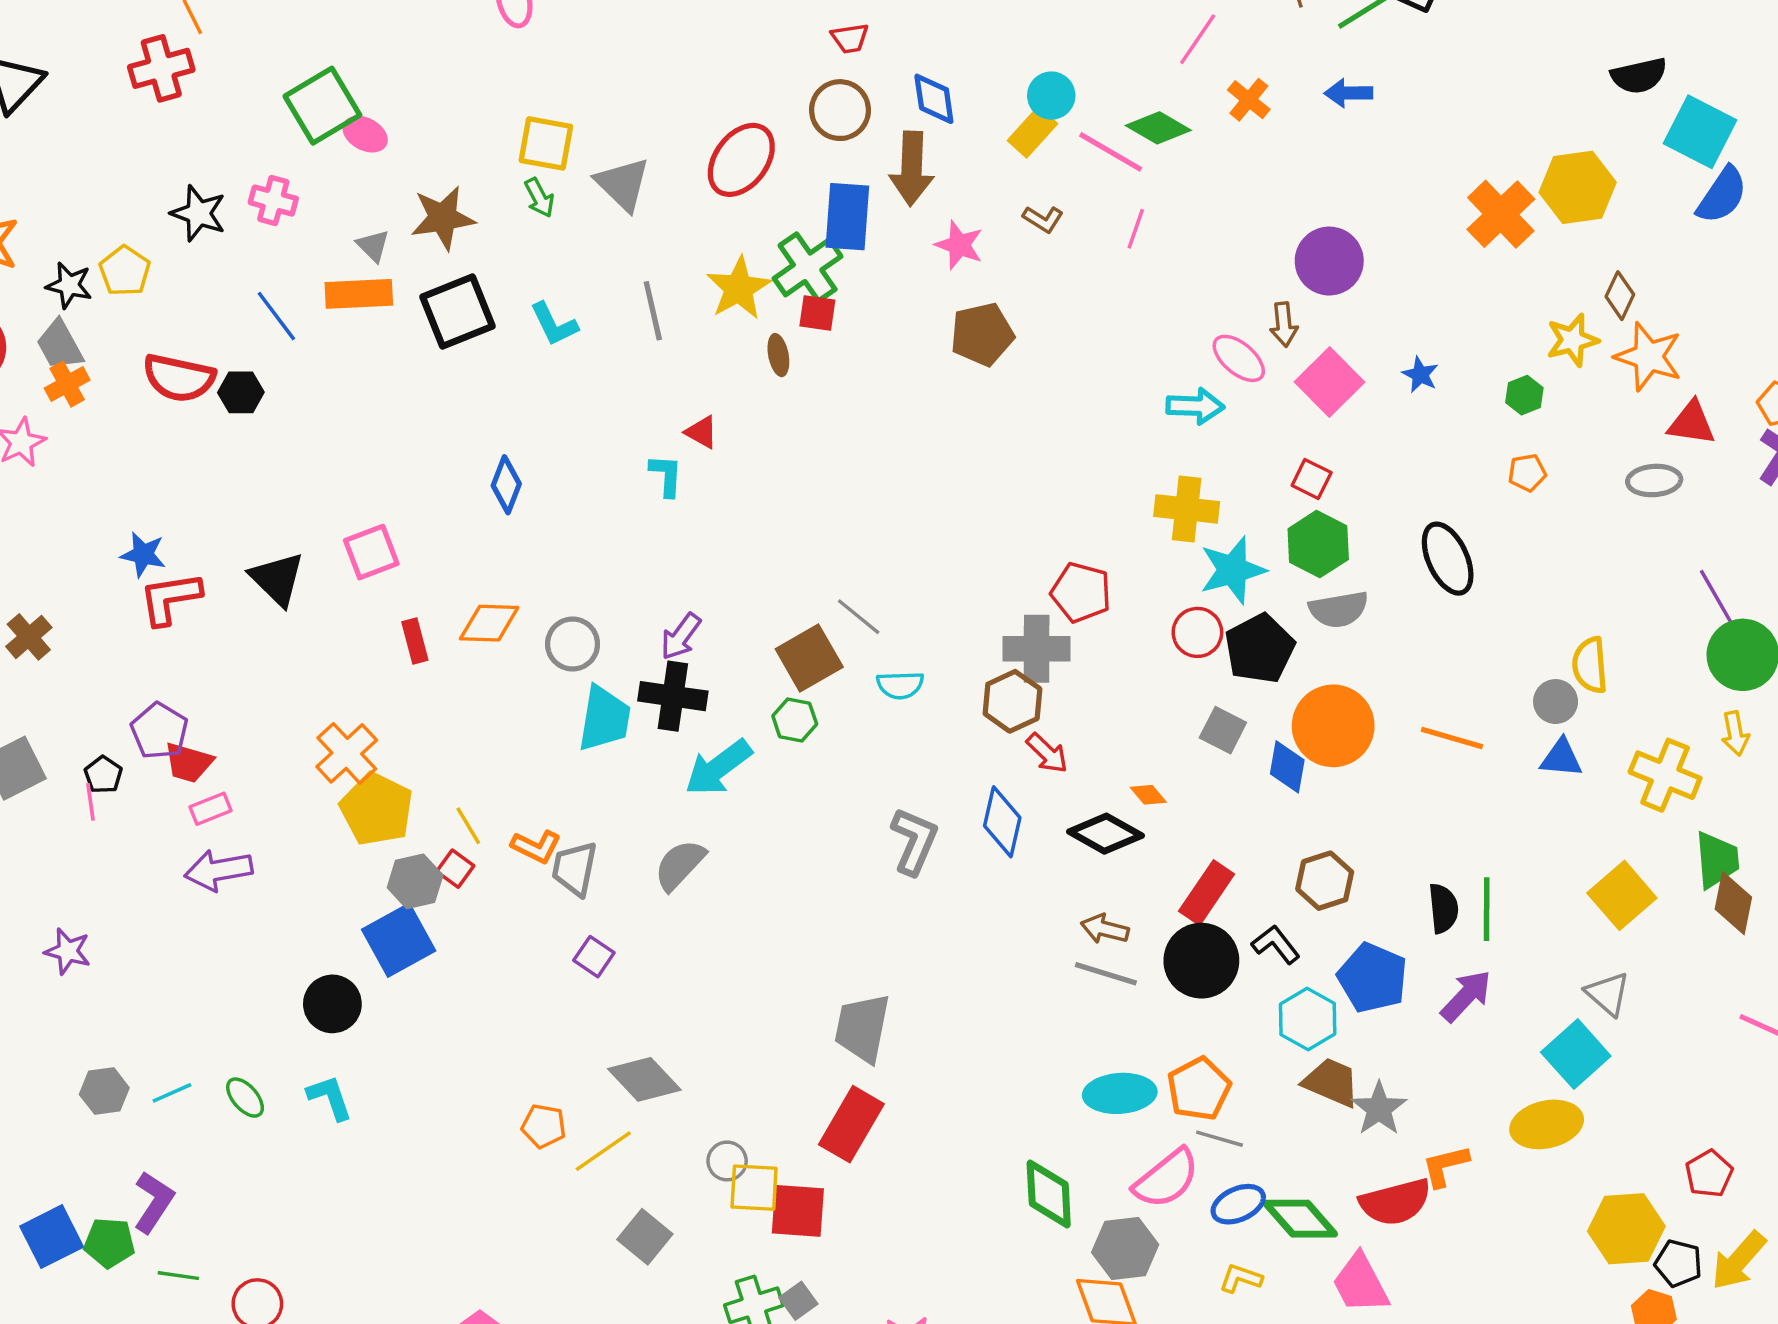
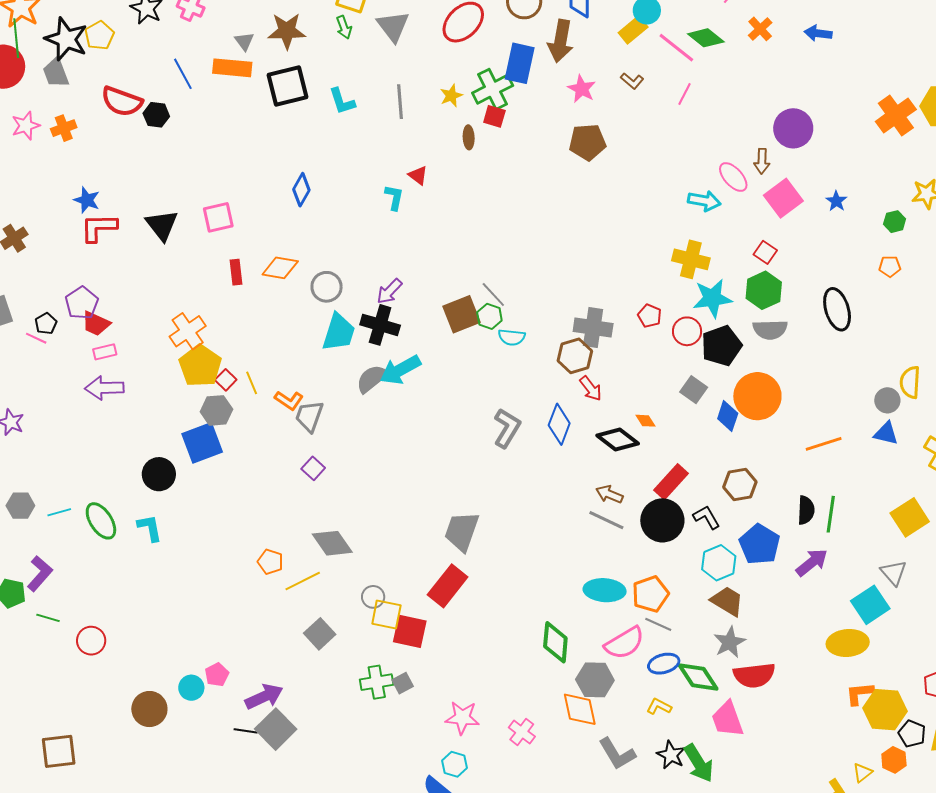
black star: (69, 285) -> (66, 39), size x1.6
yellow star: (739, 288) -> (451, 96), size x0.6
orange cross: (67, 384) -> (64, 128), moved
red pentagon: (1081, 592) -> (650, 316), moved, size x0.7
green hexagon: (795, 720) -> (489, 316), moved
orange line: (1452, 738) -> (824, 444), moved, turned -42
pink line: (91, 802) -> (36, 338), turned -65
gray semicircle: (680, 865) -> (372, 379), moved
red square: (455, 869) -> (226, 380), moved
green ellipse: (245, 1098) -> (101, 521), size x1.5
gray star: (1379, 1109) -> (730, 642), moved
orange L-shape: (1445, 1166) -> (860, 693), moved

